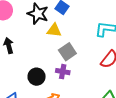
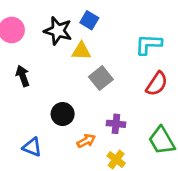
purple cross: (63, 72) -> (116, 124), moved

